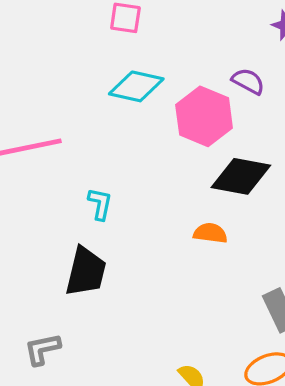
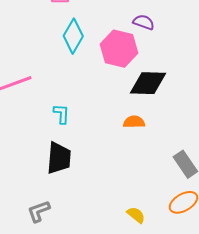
cyan diamond: (136, 86) -> (73, 36), turned -64

